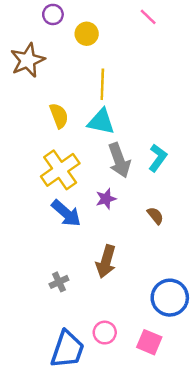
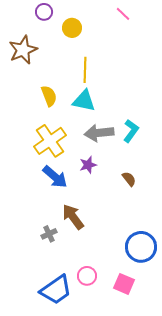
gray arrow: (119, 160) -> (99, 133), turned 104
brown arrow: (106, 261) -> (73, 217), moved, turned 128
blue trapezoid: (67, 349) -> (56, 290), turned 36

